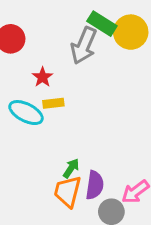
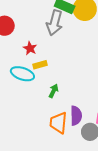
green arrow: (71, 168) -> (54, 91), moved

